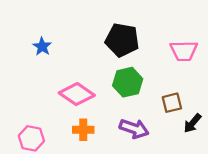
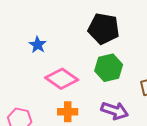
blue star: (42, 46) -> (38, 45), moved

